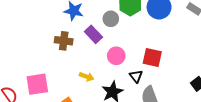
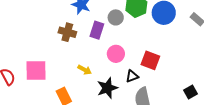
purple rectangle: (93, 34) -> (97, 30), turned 54
black triangle: (136, 76) -> (132, 76), turned 40

